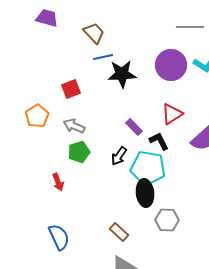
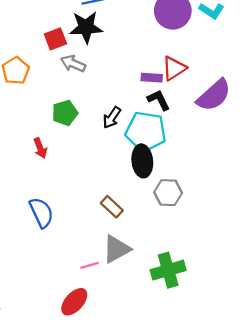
black star: (122, 74) -> (86, 27), moved
gray arrow: (74, 126) -> (73, 64), moved
purple rectangle: (134, 127) -> (152, 78), moved, turned -42

